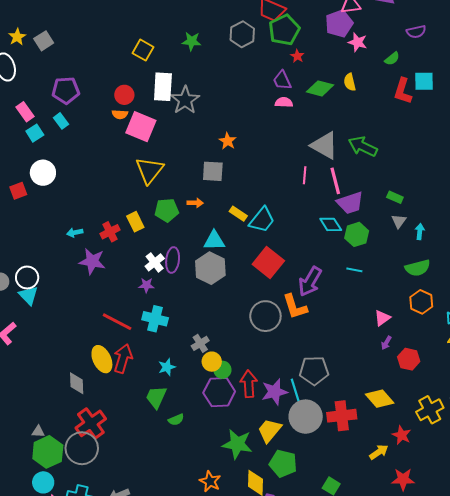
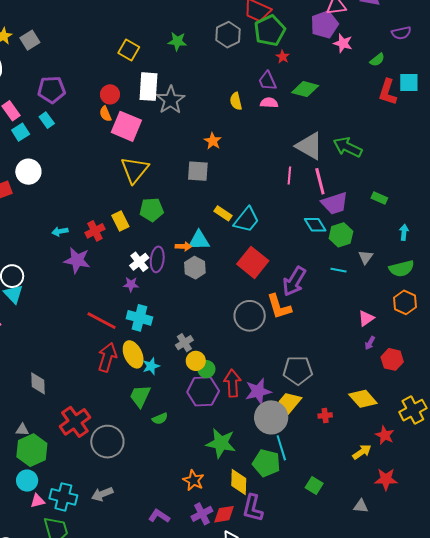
yellow semicircle: (350, 82) -> (236, 101), moved
orange semicircle: (120, 114) -> (105, 114), turned 63
orange arrow: (195, 203) -> (183, 246), moved
gray triangle: (399, 221) -> (366, 257), moved
gray hexagon: (210, 268) -> (195, 268), size x0.7
yellow ellipse: (102, 359) -> (133, 354), moved
gray diamond: (77, 383) -> (38, 383), moved
cyan line: (296, 391) -> (281, 448), moved
red cross: (342, 416) -> (325, 416), size x0.5
gray circle: (306, 417) -> (271, 417), moved
yellow trapezoid: (269, 430) -> (289, 403), moved
gray circle: (82, 448) -> (107, 442), moved

